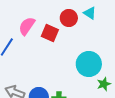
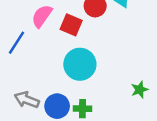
cyan circle: (89, 64) -> (80, 64), moved

